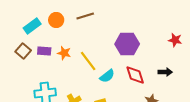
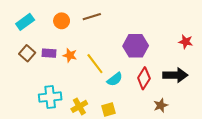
cyan rectangle: (32, 26) -> (25, 22), moved
black arrow: (165, 72) -> (175, 75), size x1.6
red diamond: (135, 75) -> (144, 78), turned 50

